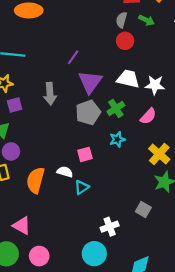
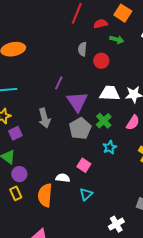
gray semicircle: (121, 20) -> (82, 49), moved
pink square: (85, 154) -> (84, 165), turned -32
white semicircle: (65, 172) -> (63, 178), moved

